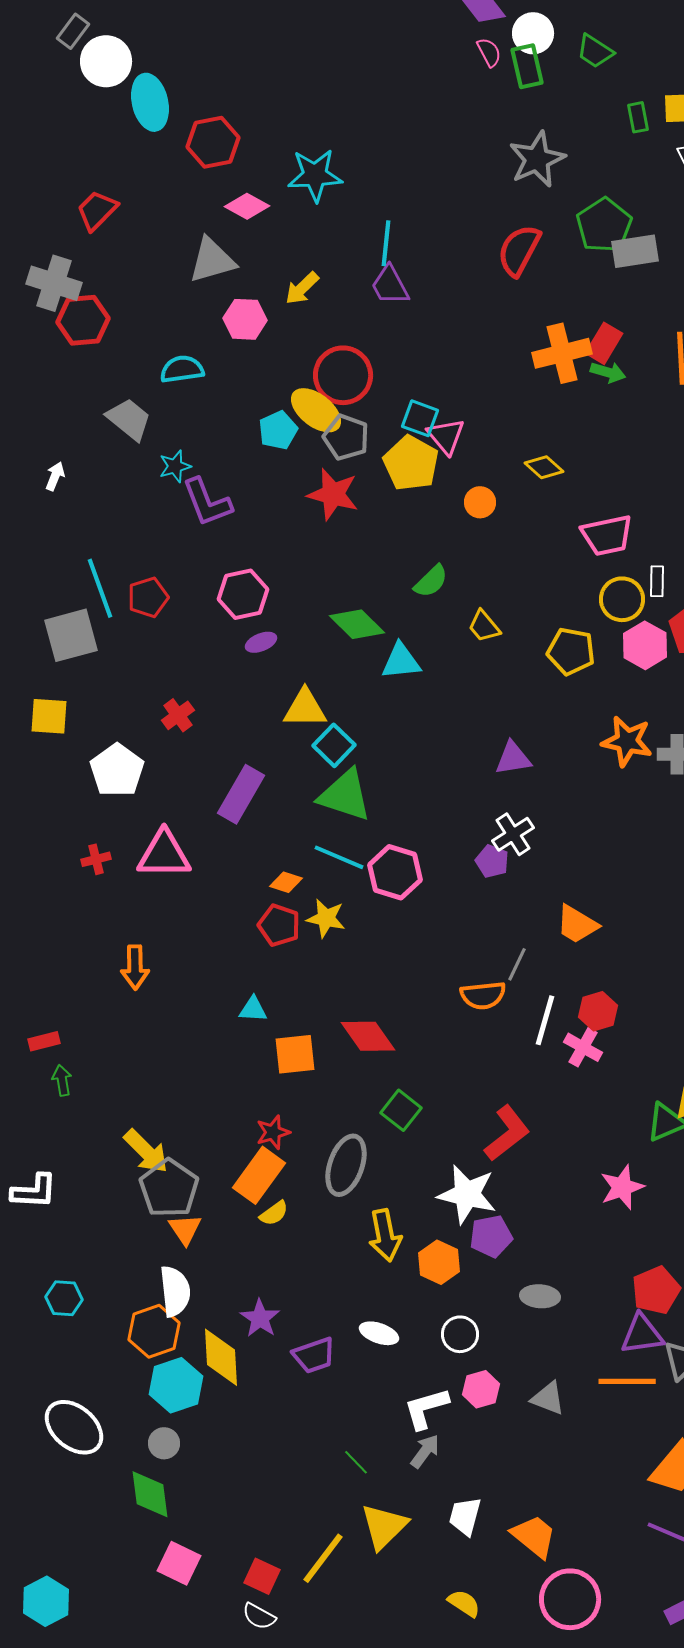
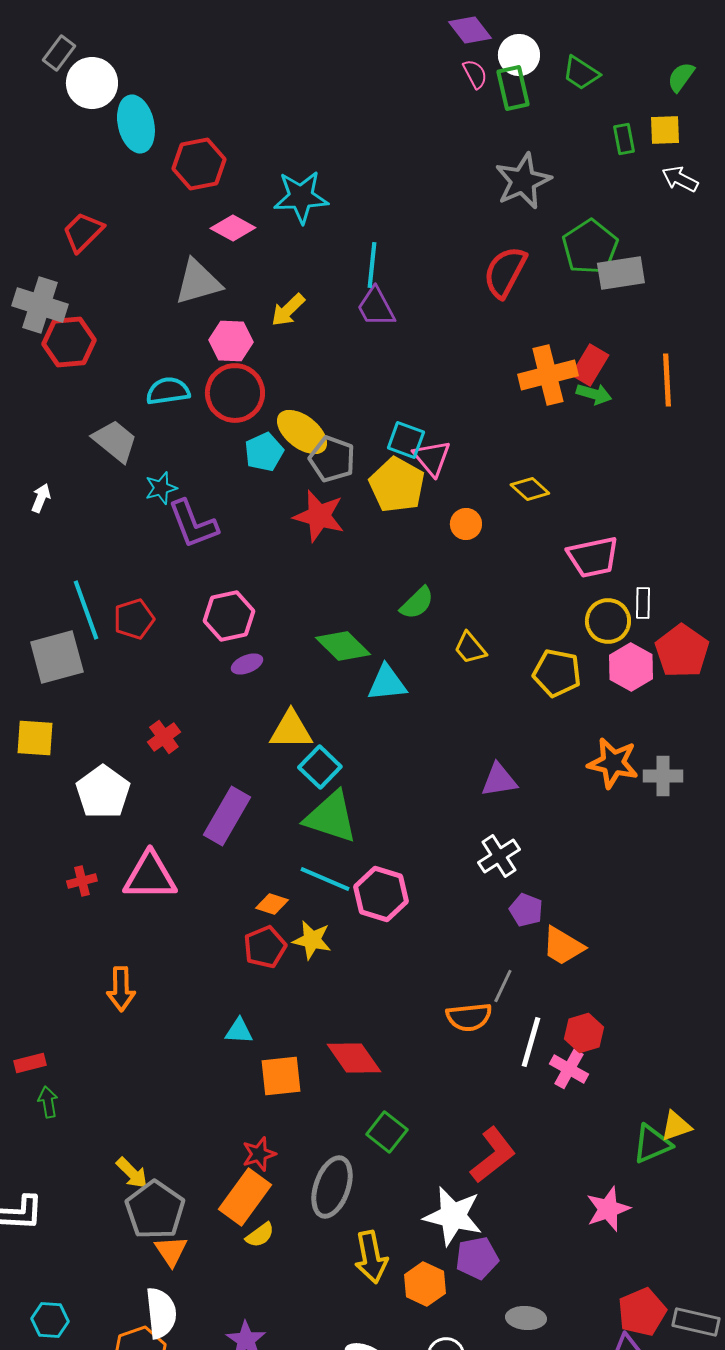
red circle: (343, 375) -> (235, 393), moved
purple pentagon: (492, 861) -> (526, 910), moved
red pentagon: (279, 925) -> (265, 947), turned 30
yellow arrow: (146, 1151) -> (132, 1173), size x0.7

